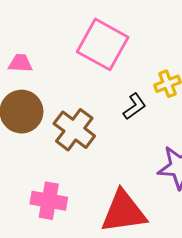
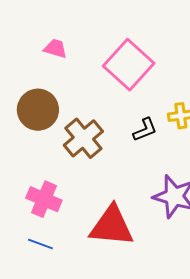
pink trapezoid: (20, 63) -> (55, 49), moved

